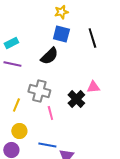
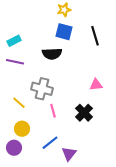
black semicircle: (49, 56) -> (52, 54), turned 42
black cross: (76, 99) -> (84, 113), moved
yellow line: (16, 105) -> (19, 103), turned -72
blue line: (47, 145) -> (50, 143), turned -48

